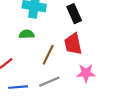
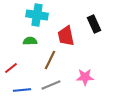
black rectangle: (74, 14) -> (94, 24), moved
red trapezoid: (73, 44) -> (66, 36), moved

